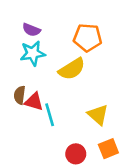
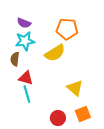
brown semicircle: (20, 95) -> (15, 59), moved
cyan line: (50, 115) -> (27, 94), moved

